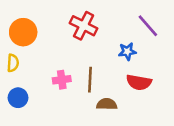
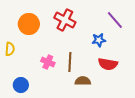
orange circle: (23, 32) -> (29, 24), moved
pink cross: (62, 80) -> (48, 62), turned 32
blue circle: (18, 98) -> (21, 85), moved

